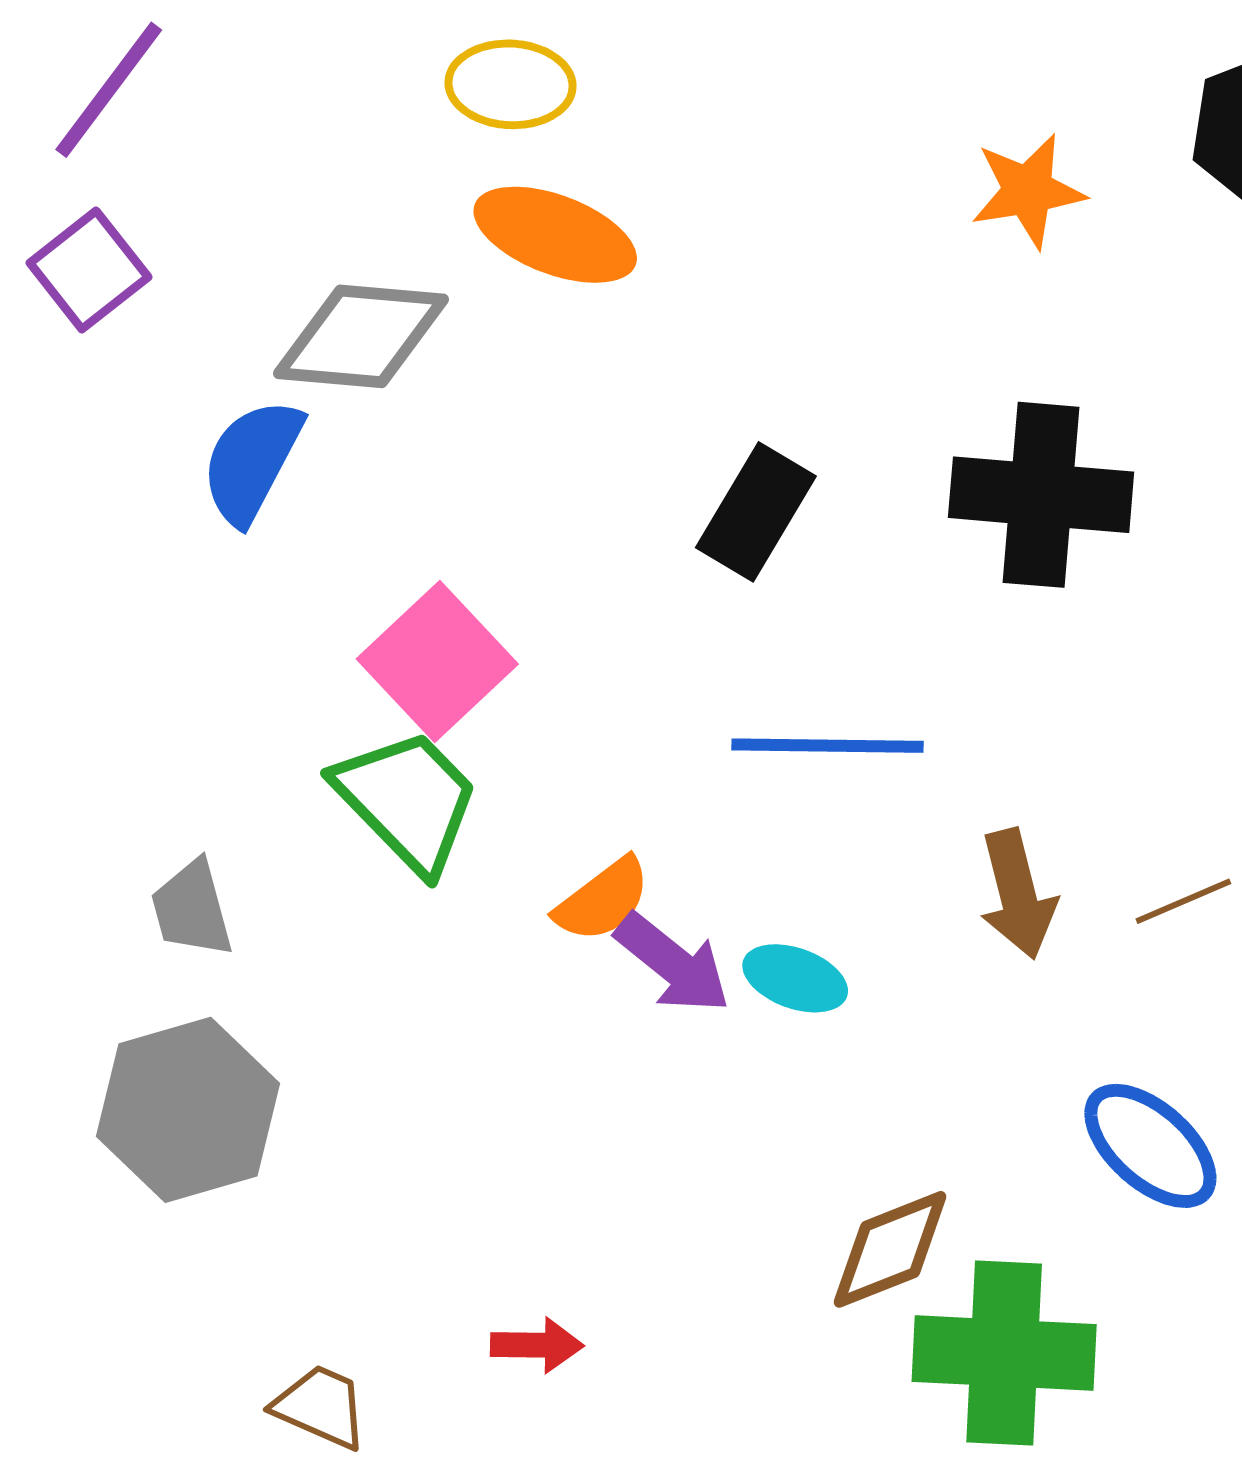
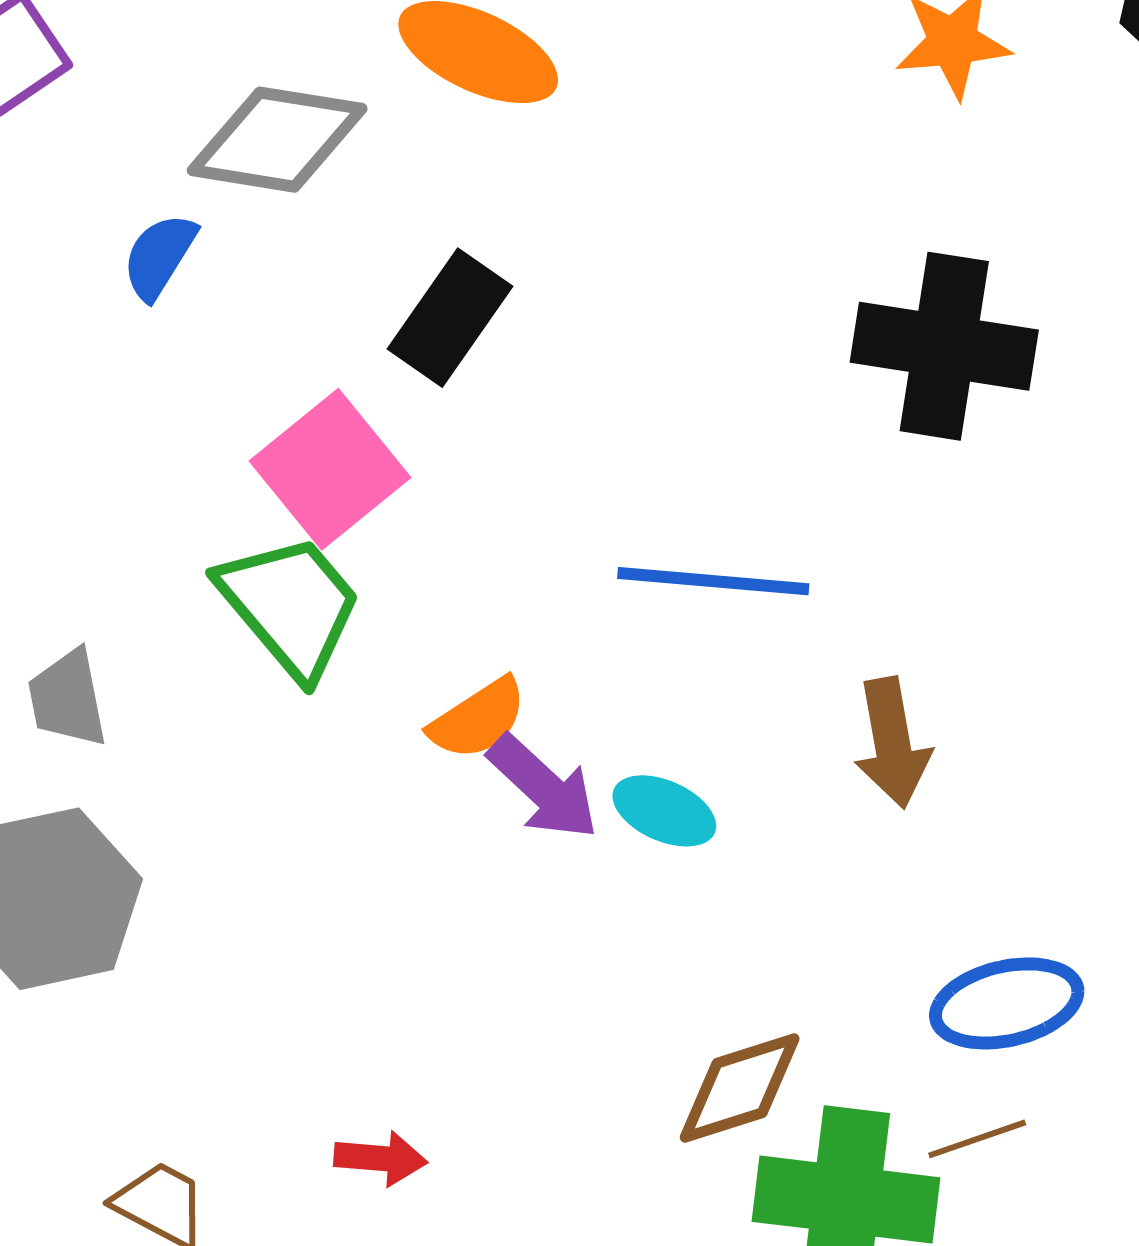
blue semicircle: (252, 461) -> (159, 256), size x0.7
black rectangle: (756, 512) -> (450, 318), moved
brown line: (1183, 901) -> (977, 1139), moved
blue ellipse: (1150, 1146) -> (1007, 1003), turned -59

